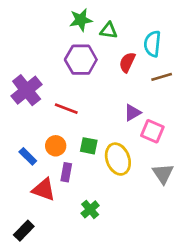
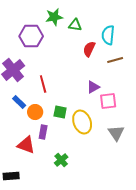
purple hexagon: (81, 60) -> (31, 36), moved
red line: (66, 109) -> (43, 84), turned 54
pink square: (152, 131) -> (108, 101), turned -30
blue rectangle: (28, 156) -> (19, 102), moved
black rectangle: (24, 231) -> (11, 176), turned 42

